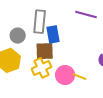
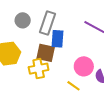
gray circle: (18, 36) -> (23, 20), moved
pink circle: (65, 75) -> (84, 66), moved

